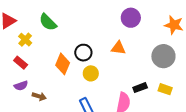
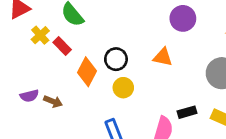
red rectangle: (21, 63) -> (62, 46), moved
brown arrow: (39, 96) -> (53, 101), moved

